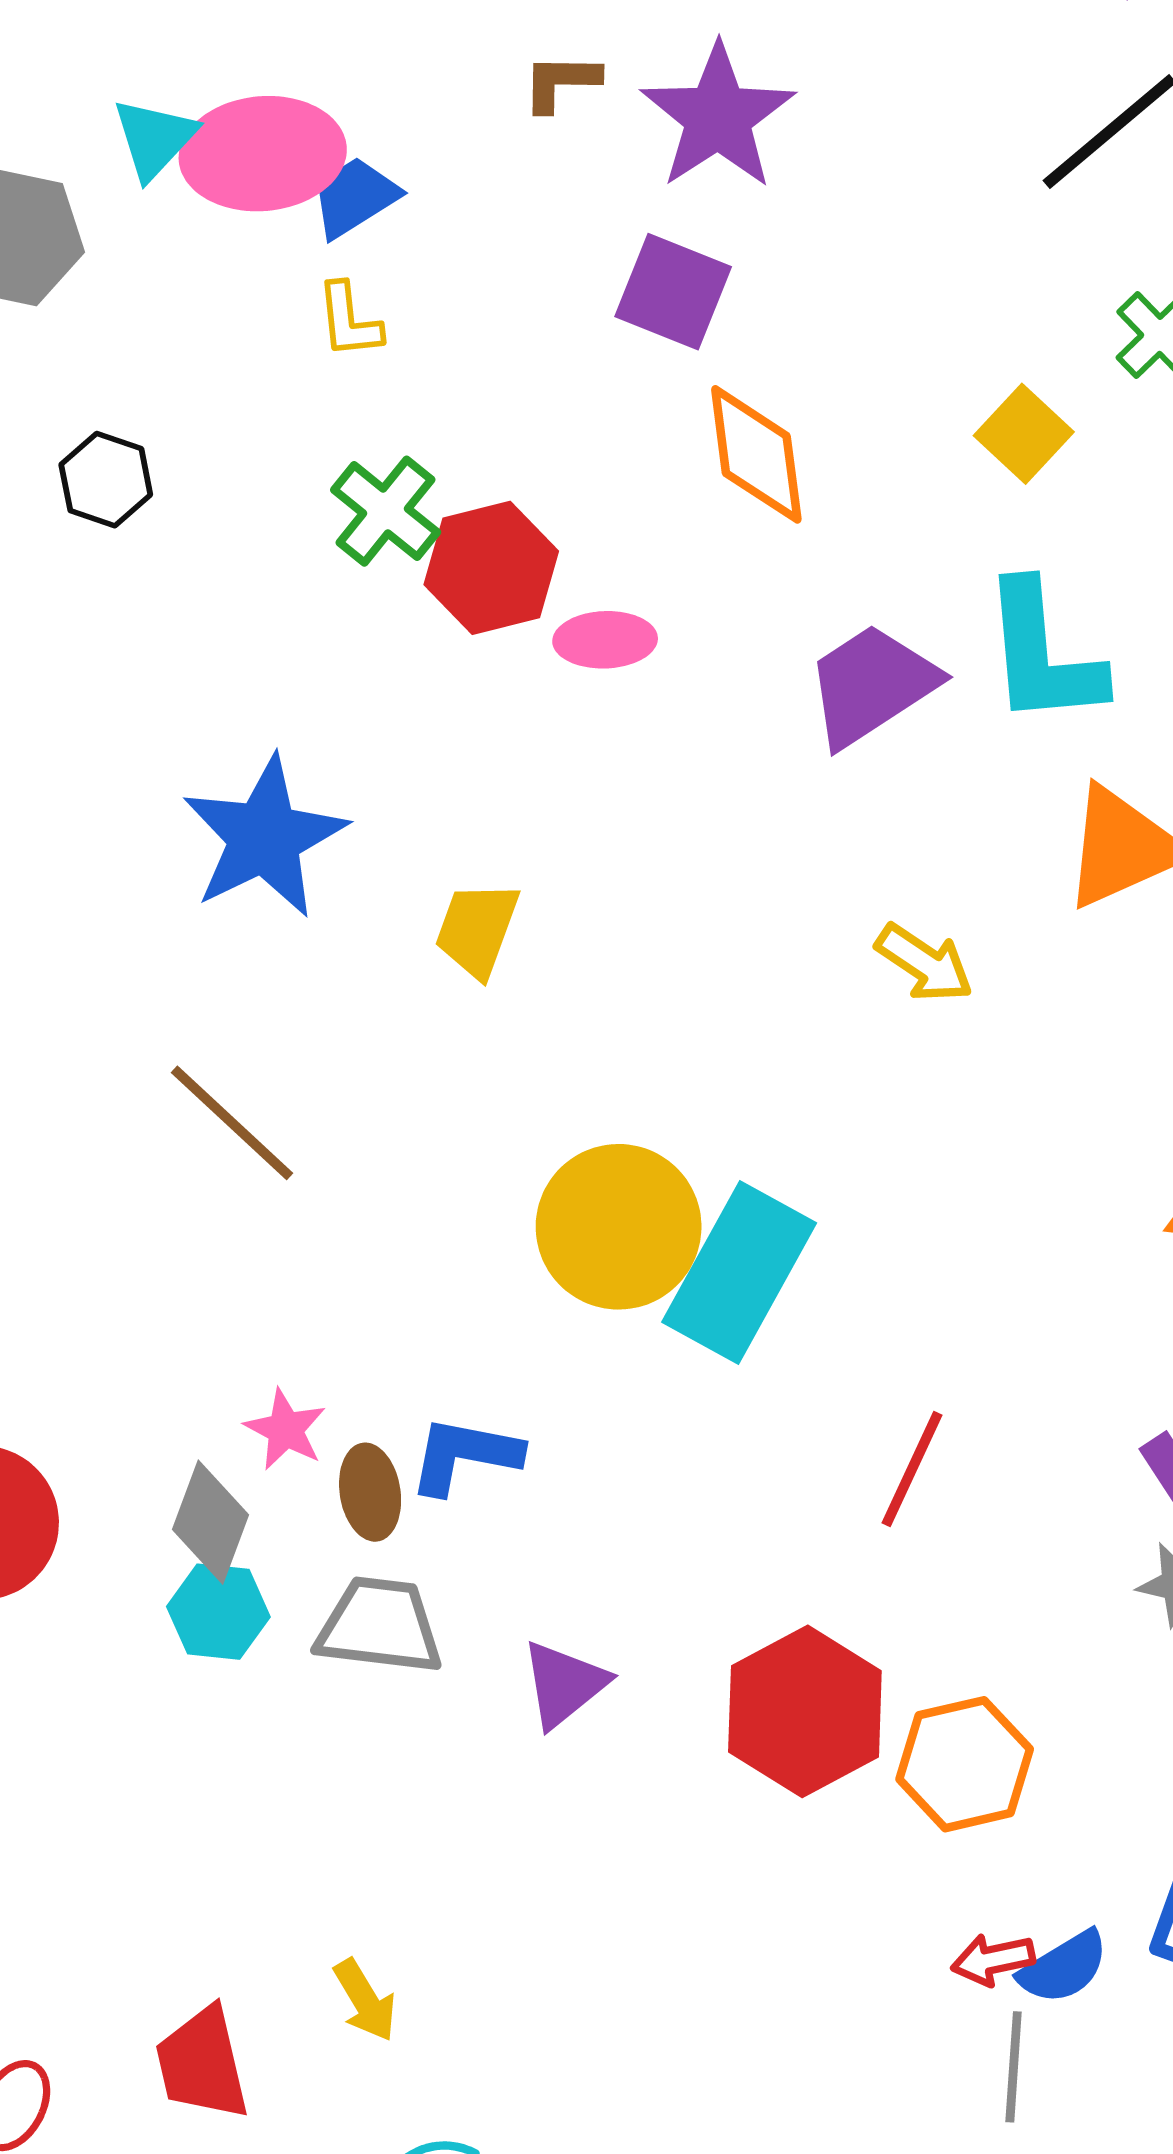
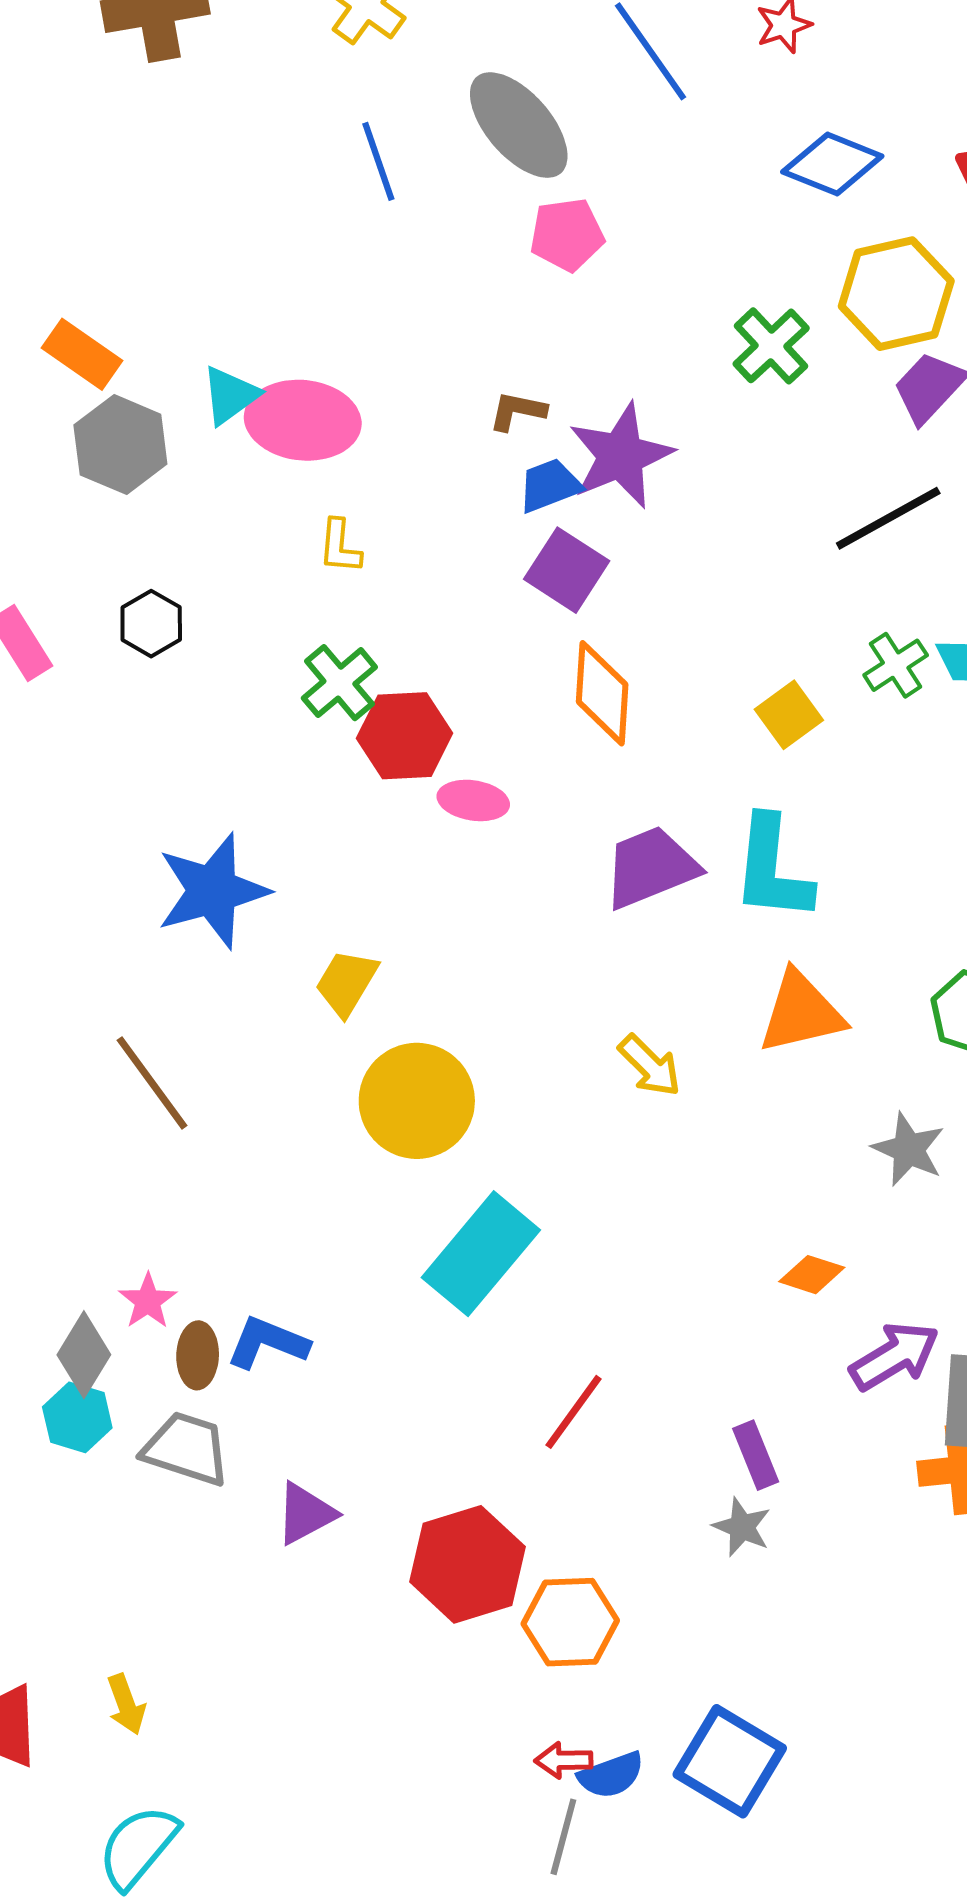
blue trapezoid: (354, 197) -> (550, 485), moved
yellow circle: (619, 1227) -> (417, 1101), moved

